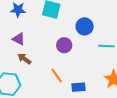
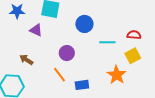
purple triangle: (19, 39) -> (36, 30), moved
purple circle: (64, 45) -> (67, 53), moved

